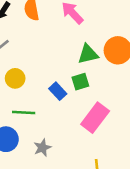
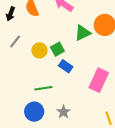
yellow circle: (15, 78) -> (39, 50), moved
green square: (80, 82) -> (57, 49), moved

